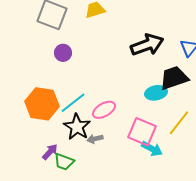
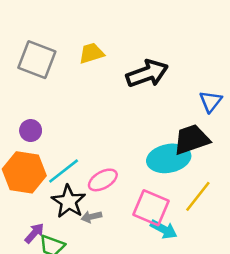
black arrow: (147, 45) -> (147, 73), moved
purple circle: (63, 53) -> (31, 131), moved
cyan ellipse: (156, 93) -> (169, 158), size x1.5

